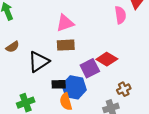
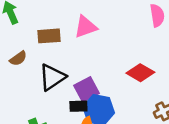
brown rectangle: (66, 45) -> (49, 36), moved
purple square: (90, 68) -> (87, 89), moved

